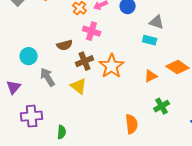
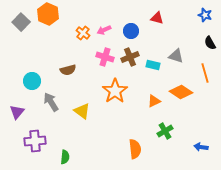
gray triangle: (157, 22) -> (176, 56), moved
pink cross: (92, 31) -> (105, 57), moved
brown cross: (85, 61) -> (130, 57), moved

